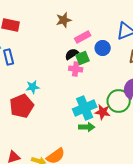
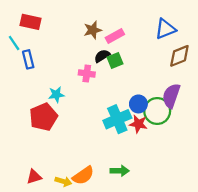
brown star: (64, 20) -> (93, 30), moved
blue circle: (103, 48) -> (138, 104), moved
pink cross: (76, 69) -> (87, 73), moved
green arrow: (87, 127) -> (120, 171), moved

